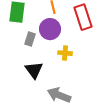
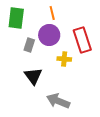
red rectangle: (83, 17) -> (82, 40), moved

